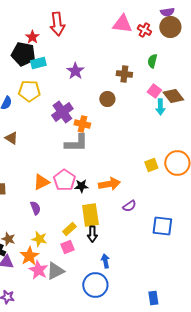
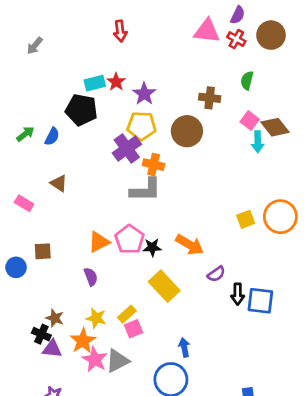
purple semicircle: (167, 12) -> (238, 15), moved, turned -56
red arrow: (57, 24) -> (120, 31), size x0.7
red star: (32, 37) -> (116, 82), moved
black pentagon: (23, 54) -> (81, 110), moved
yellow pentagon: (29, 91) -> (142, 126), moved
brown circle: (107, 99) -> (187, 131), size x1.5
orange arrow: (109, 184) -> (190, 245), turned 40
yellow rectangle: (90, 215) -> (164, 286), turned -35
yellow rectangle: (69, 229) -> (127, 314), moved
black arrow: (92, 234) -> (238, 294), moved

